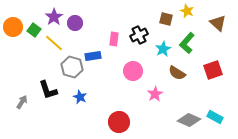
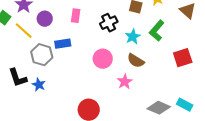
purple circle: (75, 23) -> (45, 19), moved
pink rectangle: (114, 39) -> (76, 16), moved
brown semicircle: (177, 73) -> (136, 61), moved
blue star: (80, 97) -> (39, 85), moved

